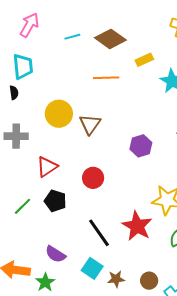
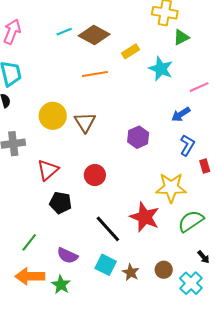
cyan line: (72, 37) -> (64, 32), moved
green line: (22, 206) -> (29, 242), moved
brown star: (116, 279) -> (131, 272), turned -30

